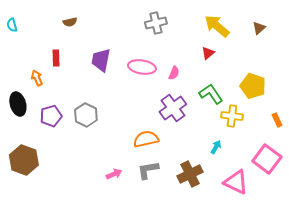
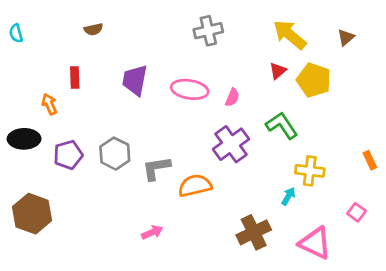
yellow pentagon: (253, 86) -> (314, 80), moved
black ellipse: (18, 104) -> (24, 139), turned -75
yellow cross: (232, 116) -> (310, 171), moved
pink square: (267, 159) -> (357, 212), size x0.5
gray L-shape: (148, 170) -> (156, 168), moved

